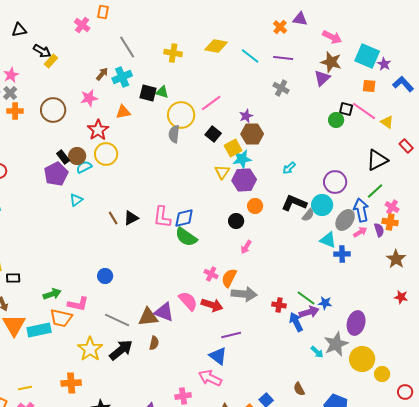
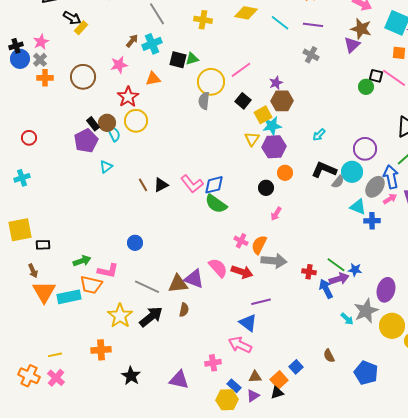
green triangle: (162, 92) -> (192, 59), turned -32
cyan semicircle: (84, 167) -> (114, 134), turned 91
pink L-shape: (162, 217) -> (192, 184), turned -45

